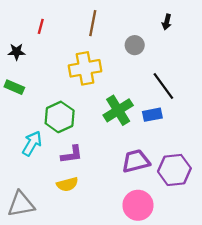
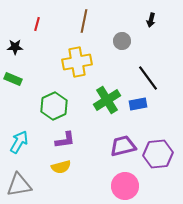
cyan arrow: (32, 143) -> (19, 142), moved

